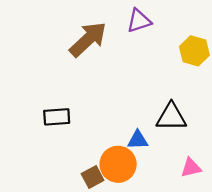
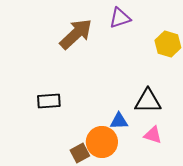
pink triangle: (191, 168) -> (153, 135), moved, turned 30

